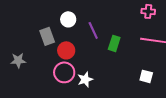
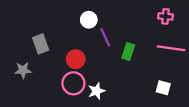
white circle: (68, 19) -> (89, 20), moved
gray rectangle: (47, 36) -> (41, 44), moved

